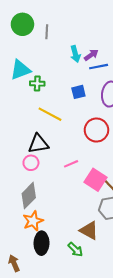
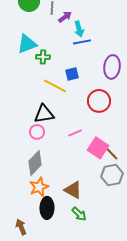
purple arrow: (91, 55) -> (65, 17), moved
blue line: (99, 67) -> (82, 42), moved
blue square: (78, 92) -> (72, 74), moved
brown triangle: (89, 230) -> (73, 190), moved

